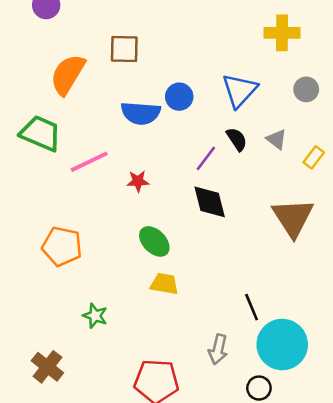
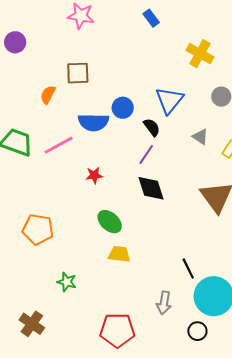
yellow cross: (282, 33) -> (200, 54), turned 32
orange semicircle: (68, 74) -> (48, 95), moved, size x0.6
black semicircle: (237, 139) -> (152, 127), moved
pink line: (89, 162) -> (59, 145), moved

